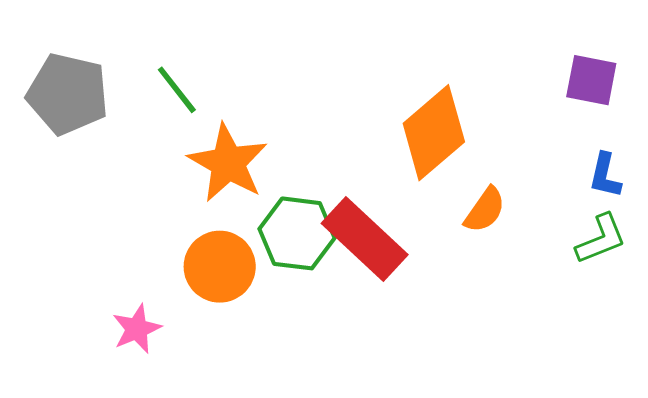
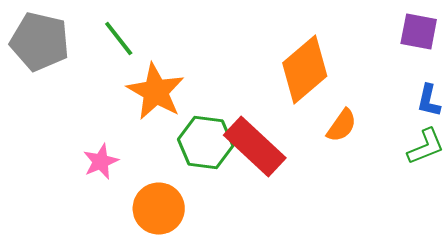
orange circle: (220, 267) -> (159, 208), moved
pink star: (137, 329) -> (101, 162), moved

